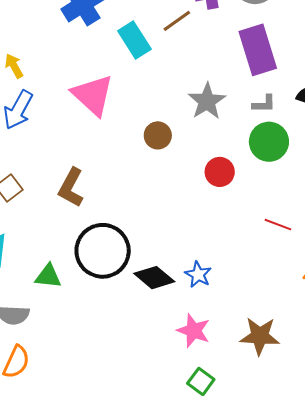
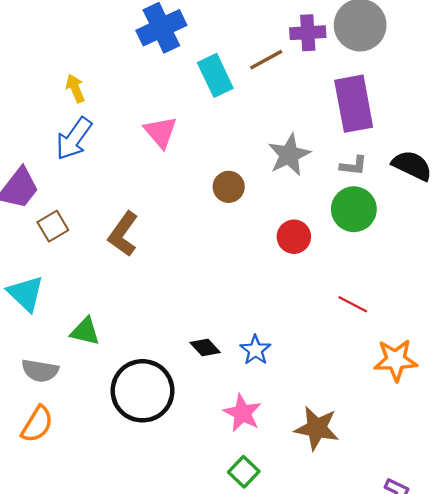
pink triangle: (93, 95) -> (161, 132), size x0.7
black circle: (103, 251) -> (142, 391), moved
black diamond: (154, 278) -> (205, 347), size x0.7

